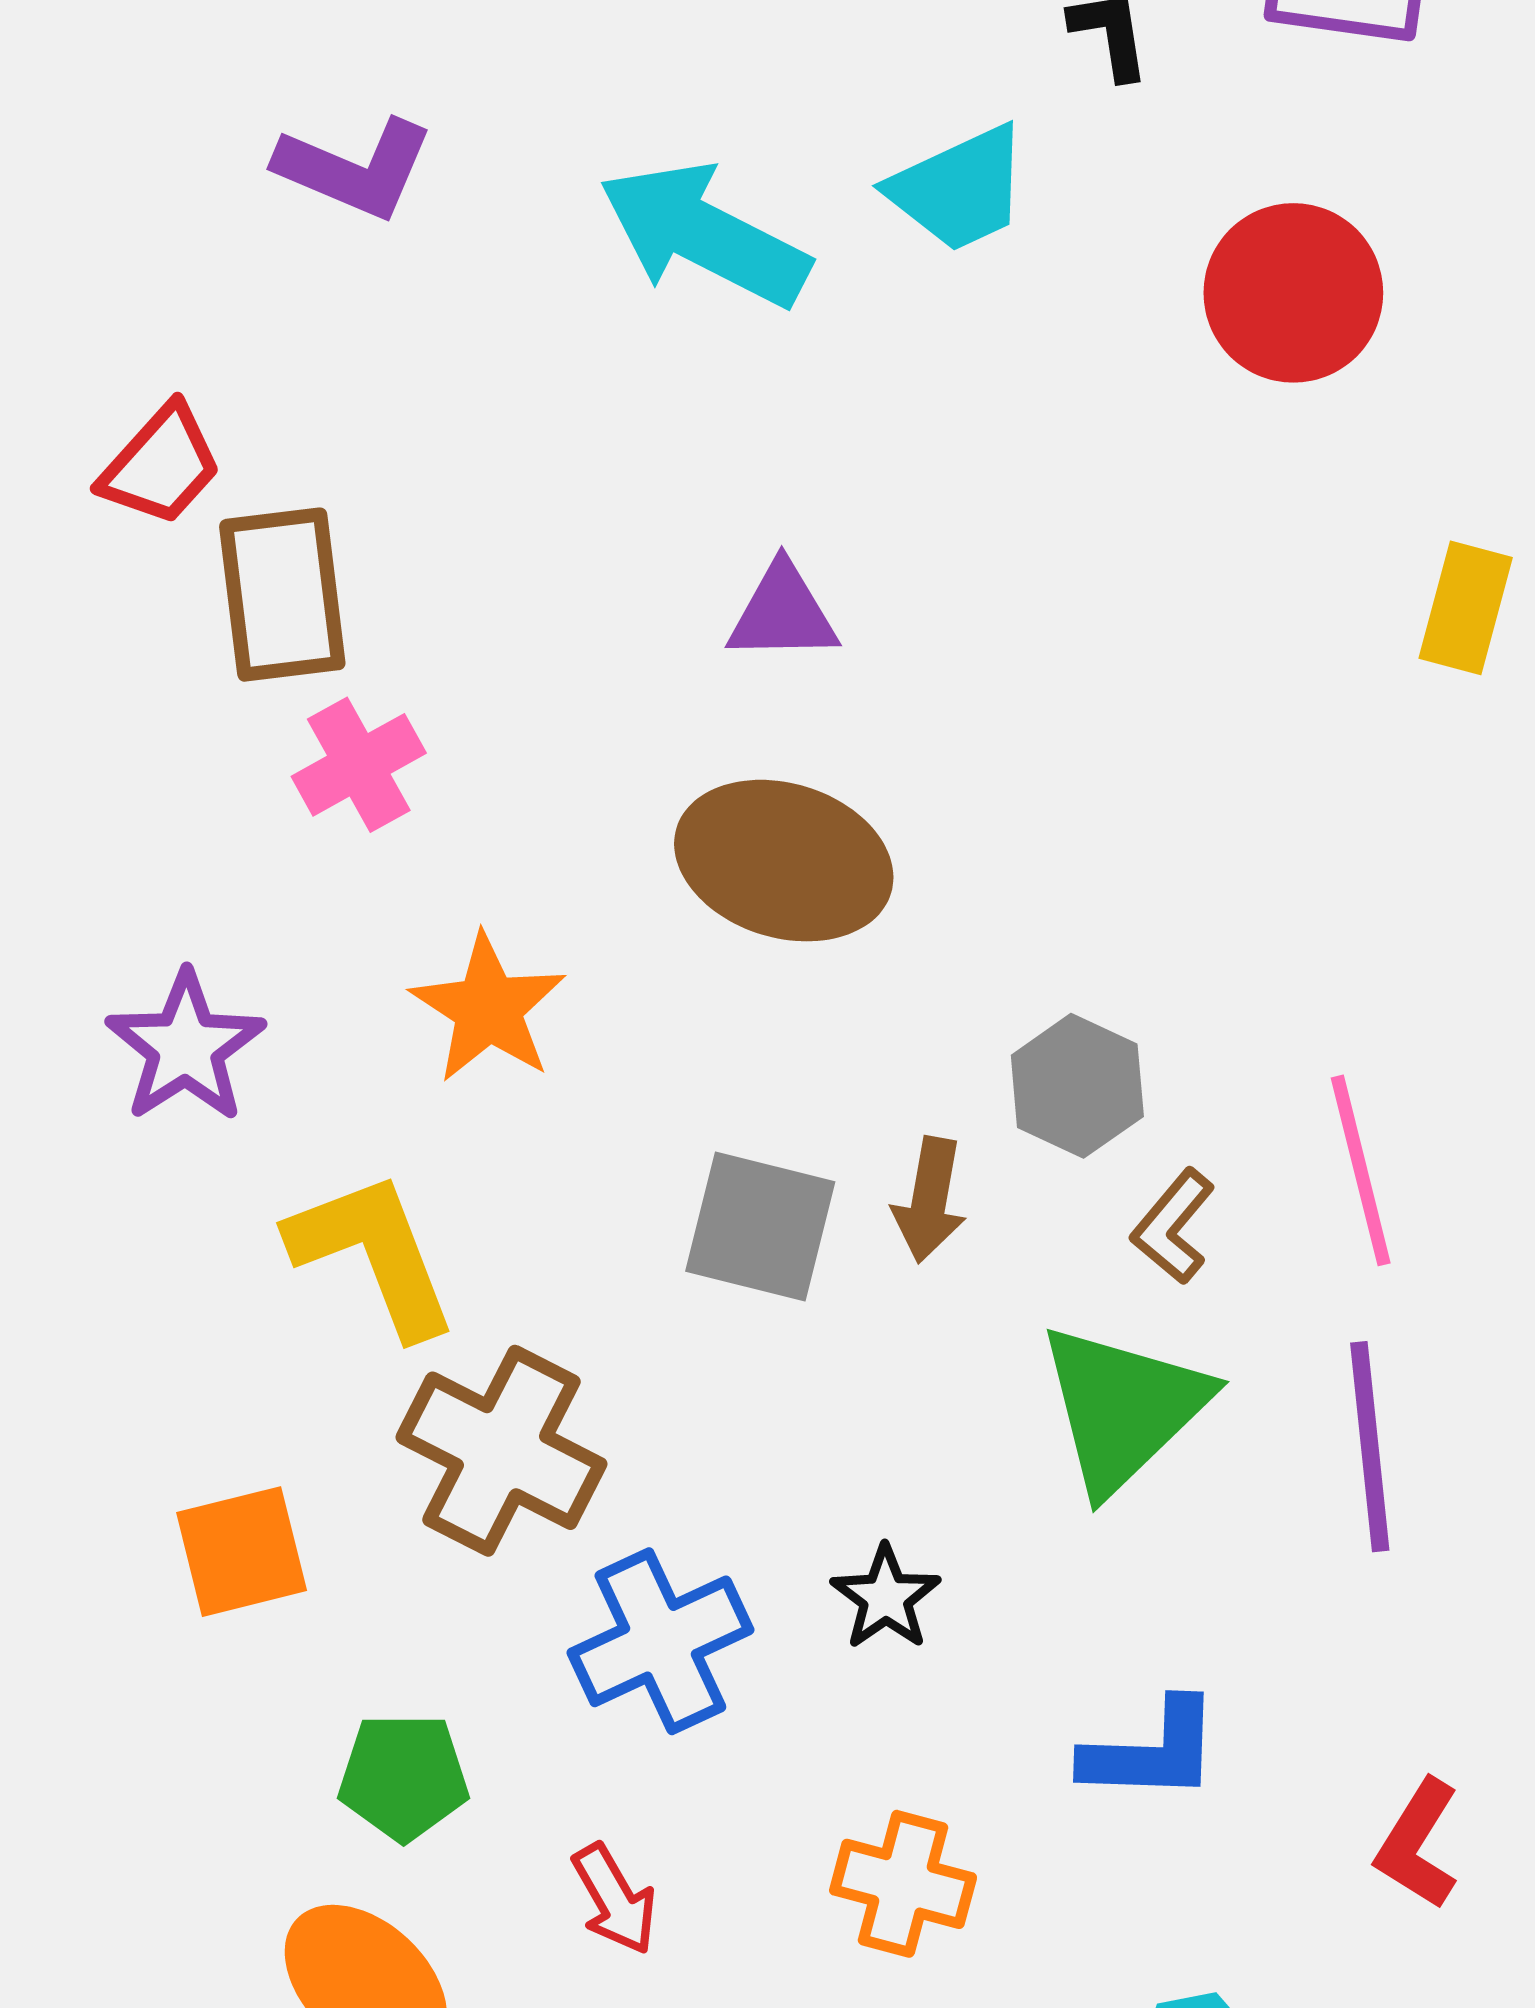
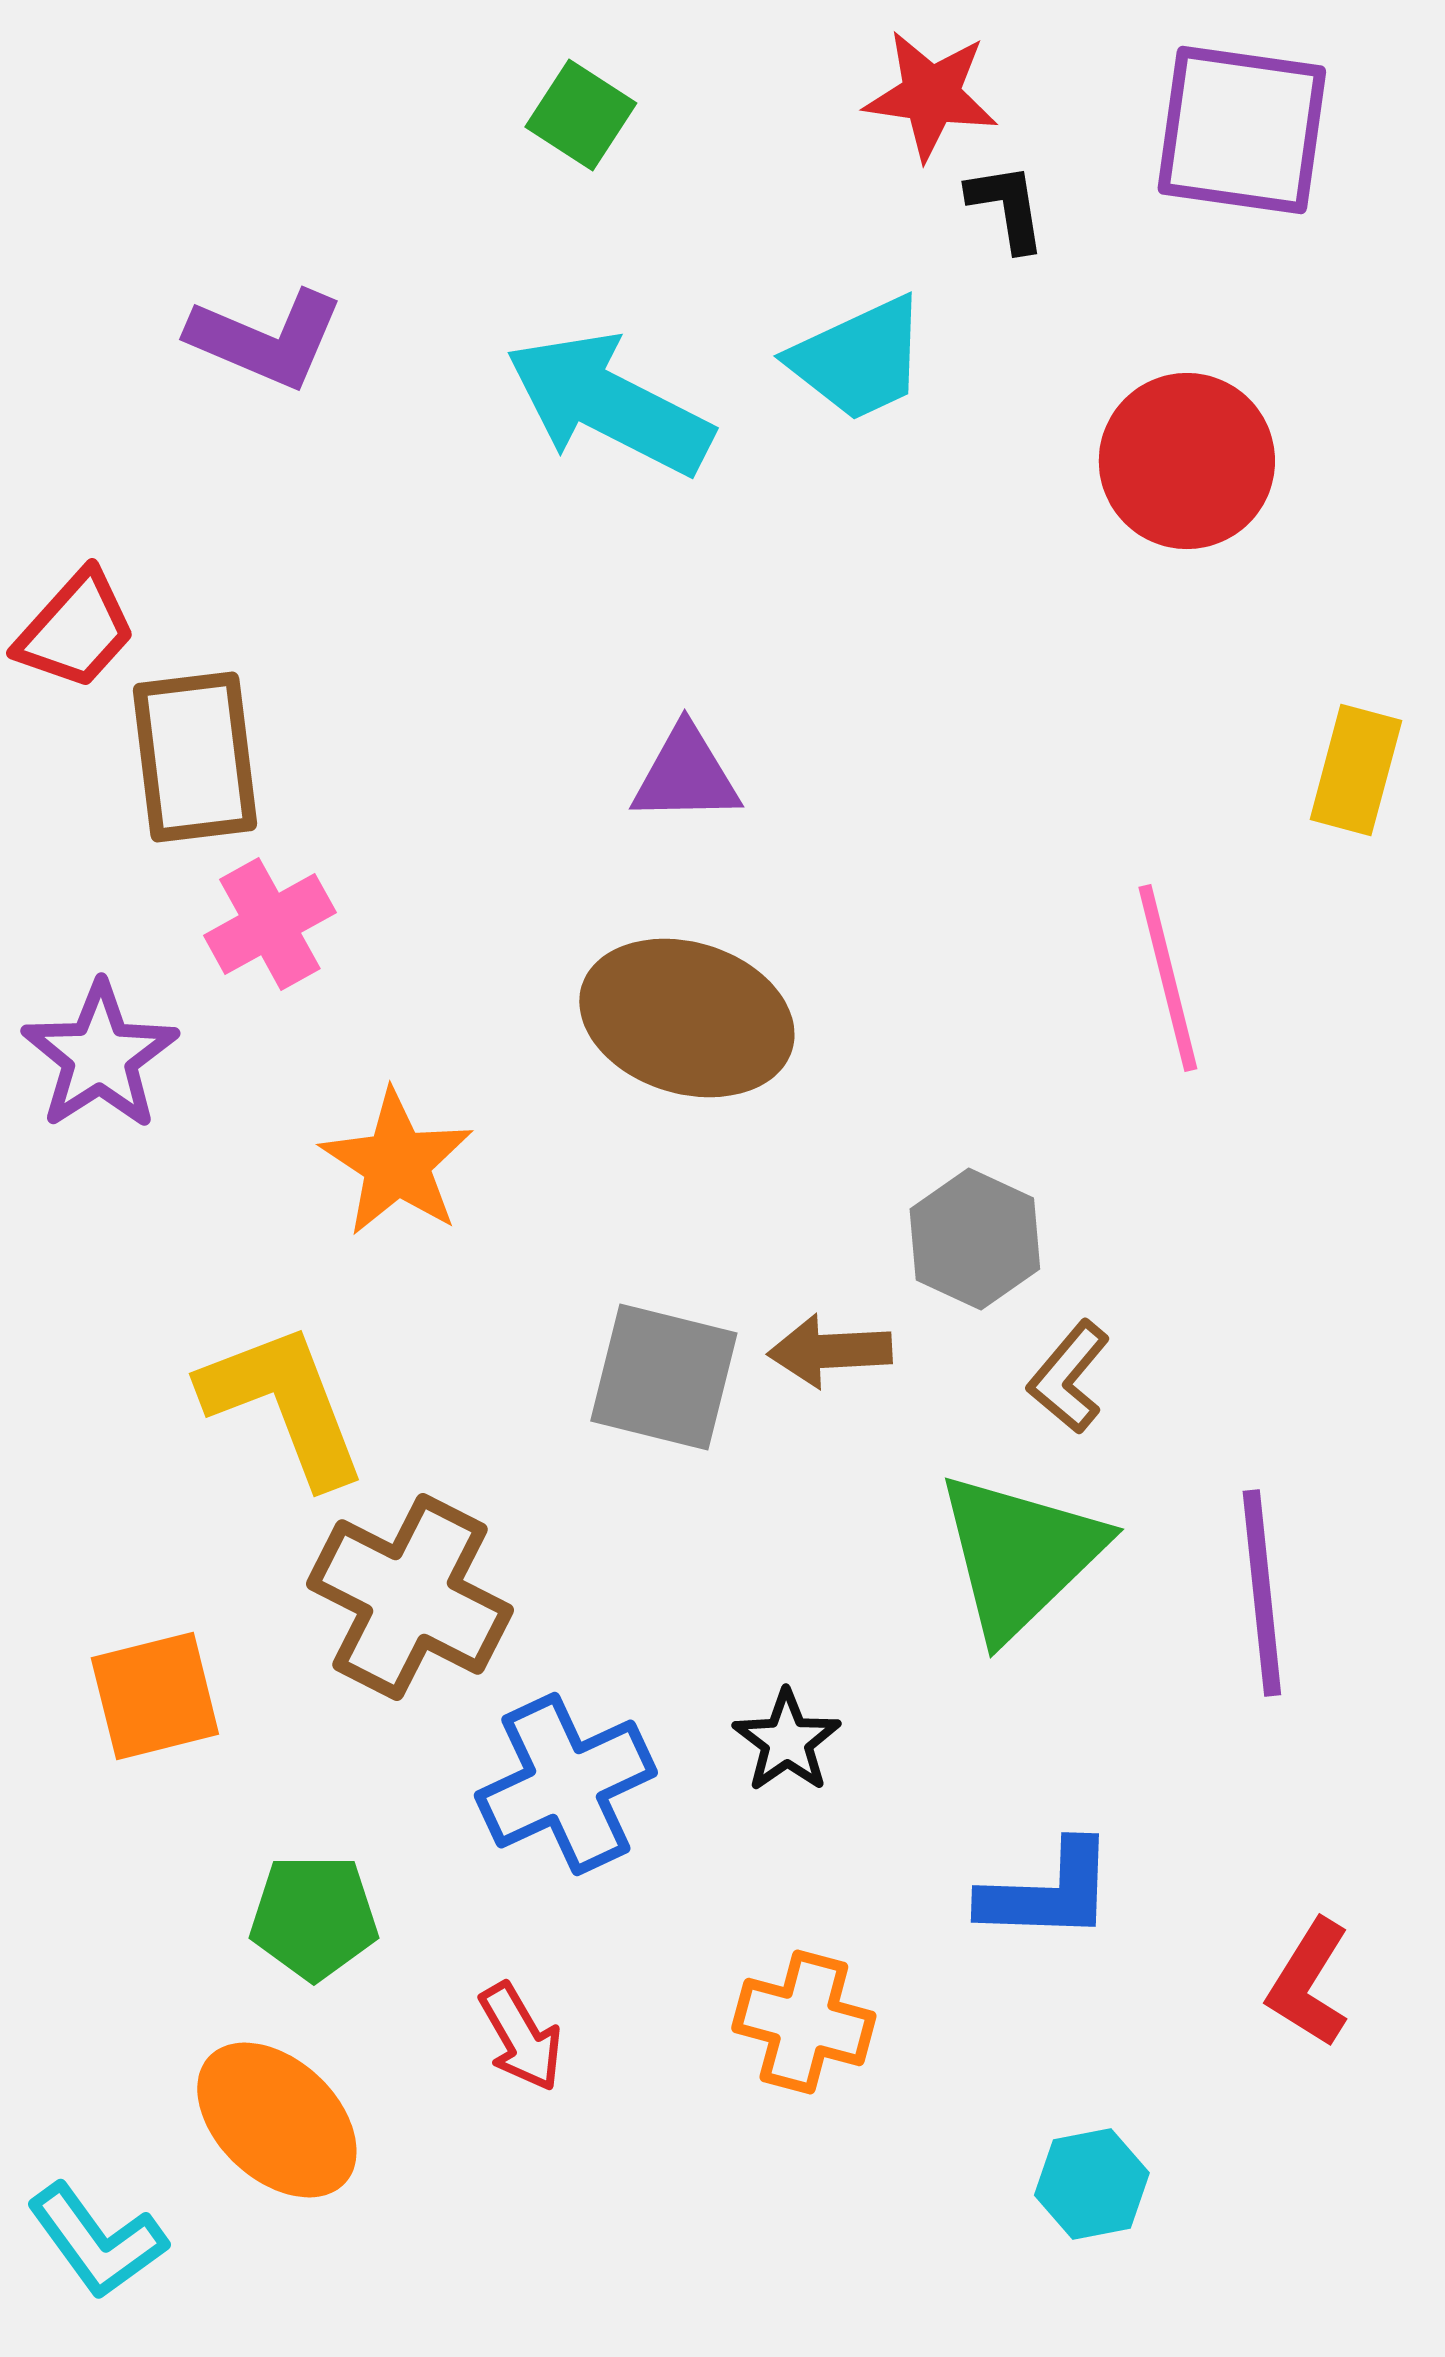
purple star: (185, 1047) -> (100, 1056), moved
pink line: (1361, 1170) -> (1168, 978), moved
brown arrow: (930, 1200) -> (830, 1351), turned 77

